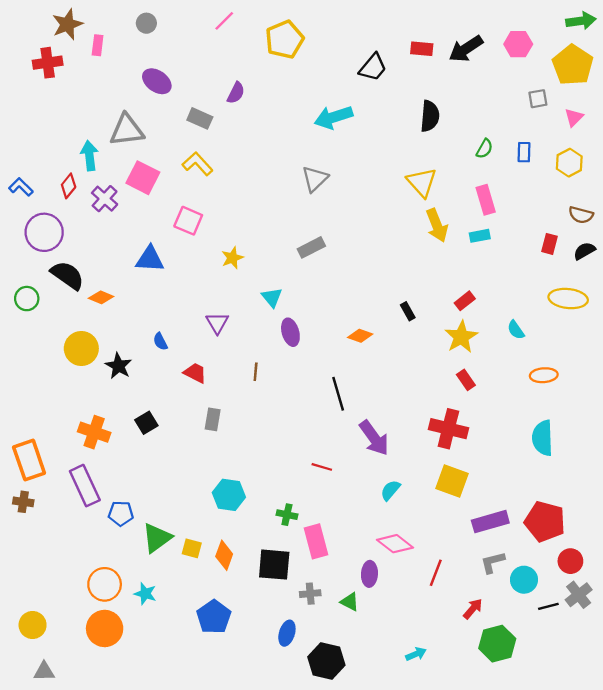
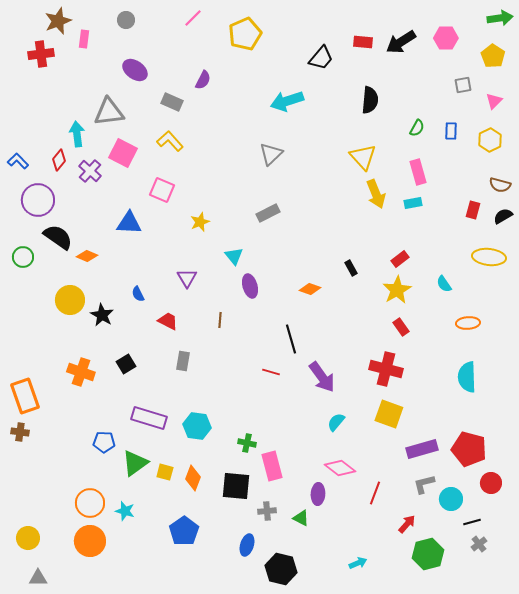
yellow pentagon: (573, 65) -> (493, 56), size x0.7
red line: (322, 467) -> (271, 372), moved
purple rectangle: (85, 486) -> (149, 418), moved, turned -48
gray cross: (579, 595) -> (479, 544), moved, size x0.7

